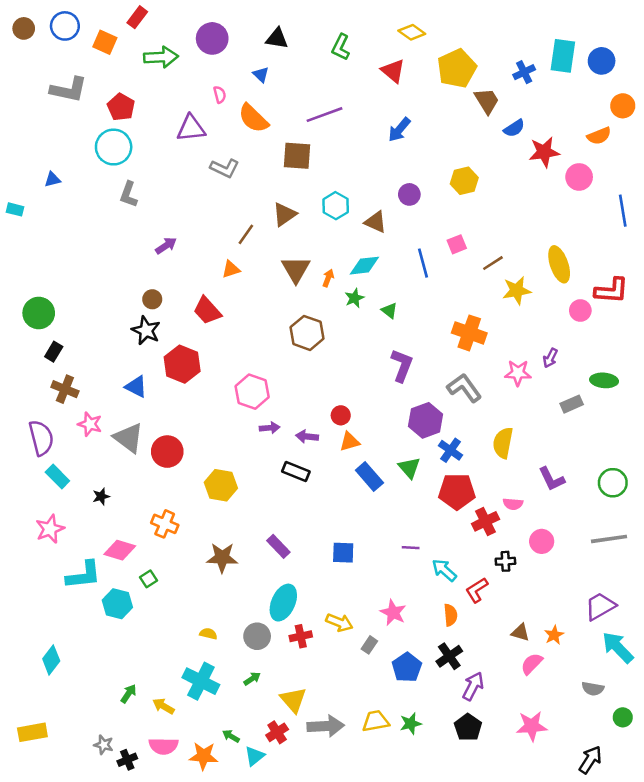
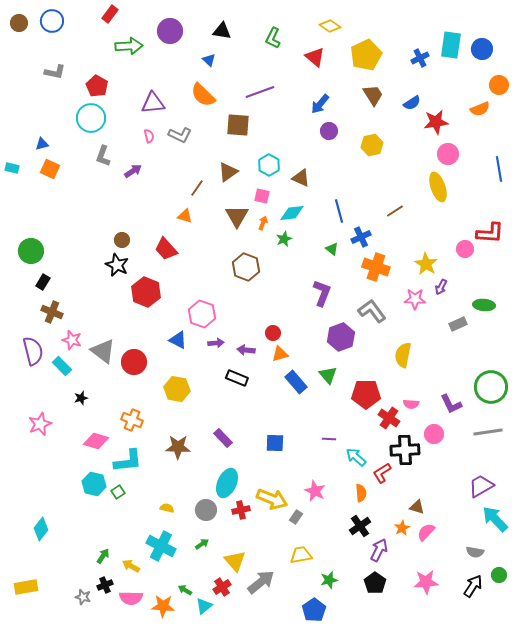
orange square: (105, 42) -> (50, 169), moved
gray L-shape: (69, 90) -> (55, 72), size x0.7
pink semicircle: (220, 95) -> (149, 136), moved
brown trapezoid: (487, 101) -> (373, 95), moved
pink circle: (579, 177) -> (448, 154), moved
purple circle: (409, 194) -> (329, 131), moved
pink square: (457, 244) -> (262, 196), moved, turned 35
purple arrow: (166, 246) -> (133, 171), moved
yellow ellipse: (559, 264) -> (438, 187), moved
orange triangle: (231, 269) -> (185, 216), turned 35
yellow star: (517, 291) -> (426, 264), moved, turned -30
green triangle: (389, 311) -> (332, 249), moved
blue triangle: (136, 387) -> (178, 340), moved
blue cross: (451, 450) -> (361, 237), moved, turned 30
cyan rectangle: (57, 476) -> (62, 366), moved
purple L-shape: (552, 479) -> (451, 404), moved
green circle: (613, 483) -> (491, 387), size x1.4
red cross: (485, 521) -> (389, 418), turned -30
black cross: (505, 561) -> (405, 450), size x1.8
cyan L-shape: (84, 575) -> (128, 461), moved
green square: (149, 579) -> (118, 492), moved
yellow arrow: (339, 623) -> (272, 499), size x1.4
orange star: (554, 635) -> (402, 528), moved
blue pentagon: (407, 667) -> (314, 610), moved
yellow trapezoid: (376, 721) -> (301, 555), moved
gray arrow: (326, 726) -> (261, 582), turned -36
black cross: (127, 760) -> (105, 585), moved
black arrow: (590, 760) -> (473, 586), moved

